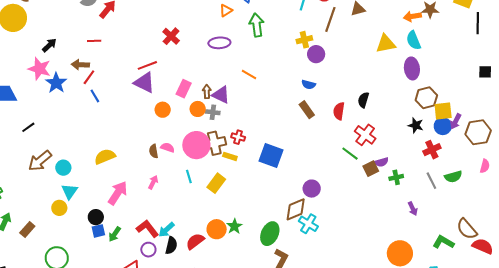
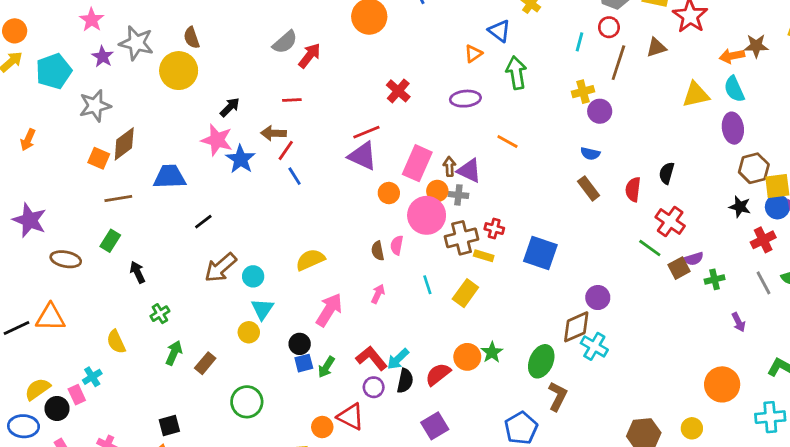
pink rectangle: (184, 89) -> (417, 163), size x1.4
pink circle: (196, 145) -> (427, 215), moved
pink semicircle: (167, 148) -> (397, 245), turned -96

